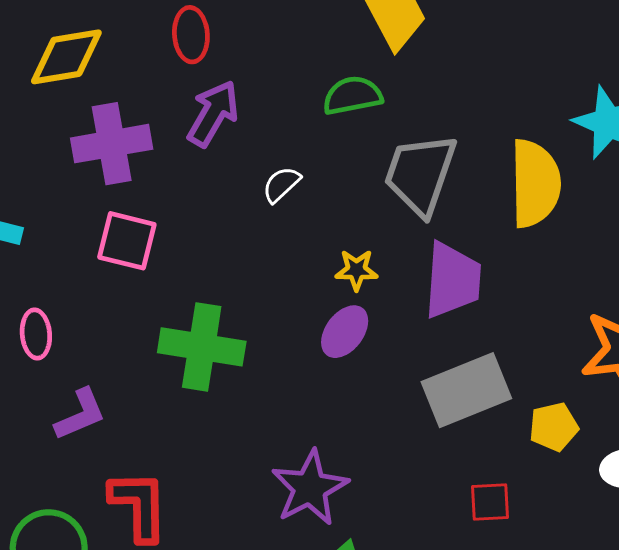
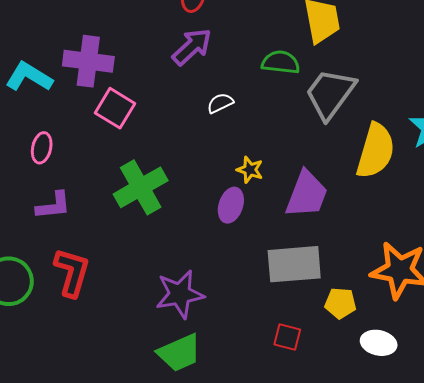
purple cross: (112, 144) -> (88, 61), moved
gray trapezoid: (420, 174) -> (330, 94), moved
purple ellipse: (345, 332) -> (231, 205), turned -36
green cross: (202, 347) -> (141, 187), turned 34

